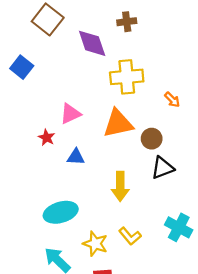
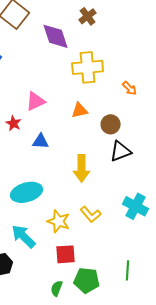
brown cross: (127, 22) -> (88, 16), turned -30
orange triangle: (118, 123) -> (80, 110), size x0.6

